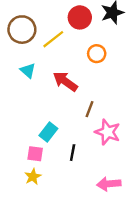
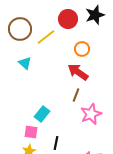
red arrow: (65, 81) -> (78, 72), moved
pink star: (108, 132) -> (91, 114), turned 30
black line: (73, 153) -> (56, 143), moved

